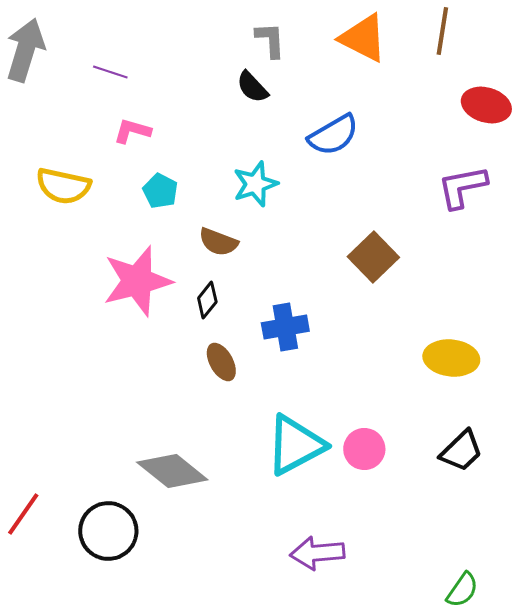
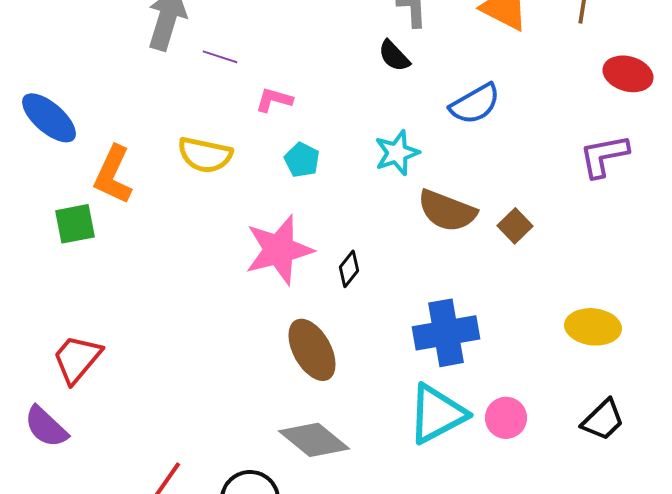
purple line: (110, 72) -> (220, 57), moved
brown semicircle: (218, 242) -> (447, 211), moved, size x1.5
brown square: (373, 257) -> (515, 226), size x0.7
blue cross: (285, 327) -> (446, 333), moved, size x1.4
brown ellipse: (221, 362) -> (312, 350), moved, size x1.6

